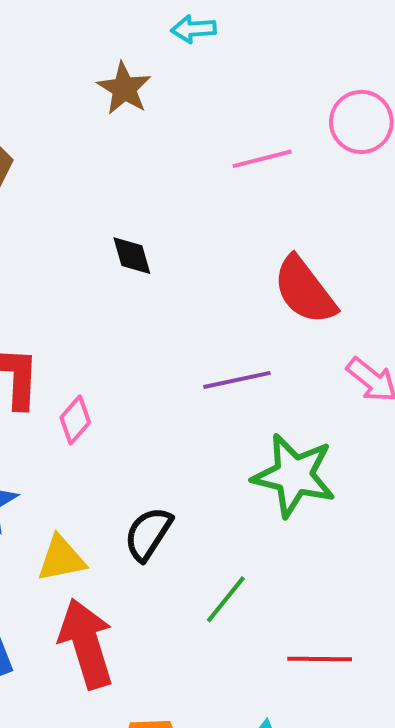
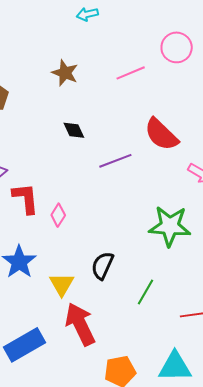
brown star: (124, 88) -> (65, 73), moved
purple line: (237, 380) -> (115, 161), moved
yellow triangle: (61, 559) -> (62, 284), turned -40

